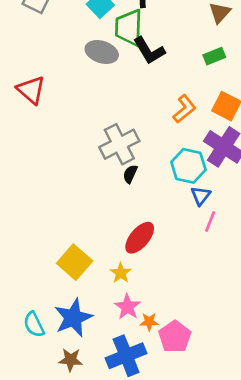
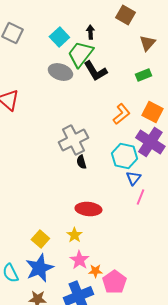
green trapezoid: (129, 28) -> (80, 54), turned 36
black semicircle: (130, 174) -> (81, 162), turned -40
red ellipse: (140, 238) -> (88, 209), turned 55
yellow square: (75, 262) -> (40, 239), moved, size x0.7

